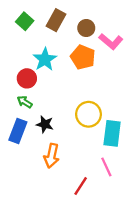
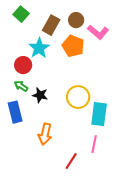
brown rectangle: (56, 20) -> (51, 25), moved
black star: (45, 124) -> (40, 95), moved
blue rectangle: (18, 131) -> (15, 112), turned -35
pink line: (106, 167) -> (94, 144), turned 36

